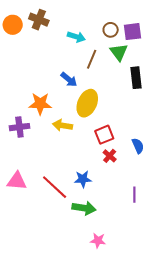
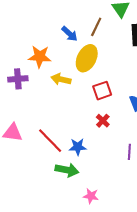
brown line: (92, 59) -> (96, 27), moved
red cross: (110, 156) -> (103, 121), moved
blue star: (83, 179) -> (78, 147), moved
green arrow: (84, 208) -> (67, 170), moved

